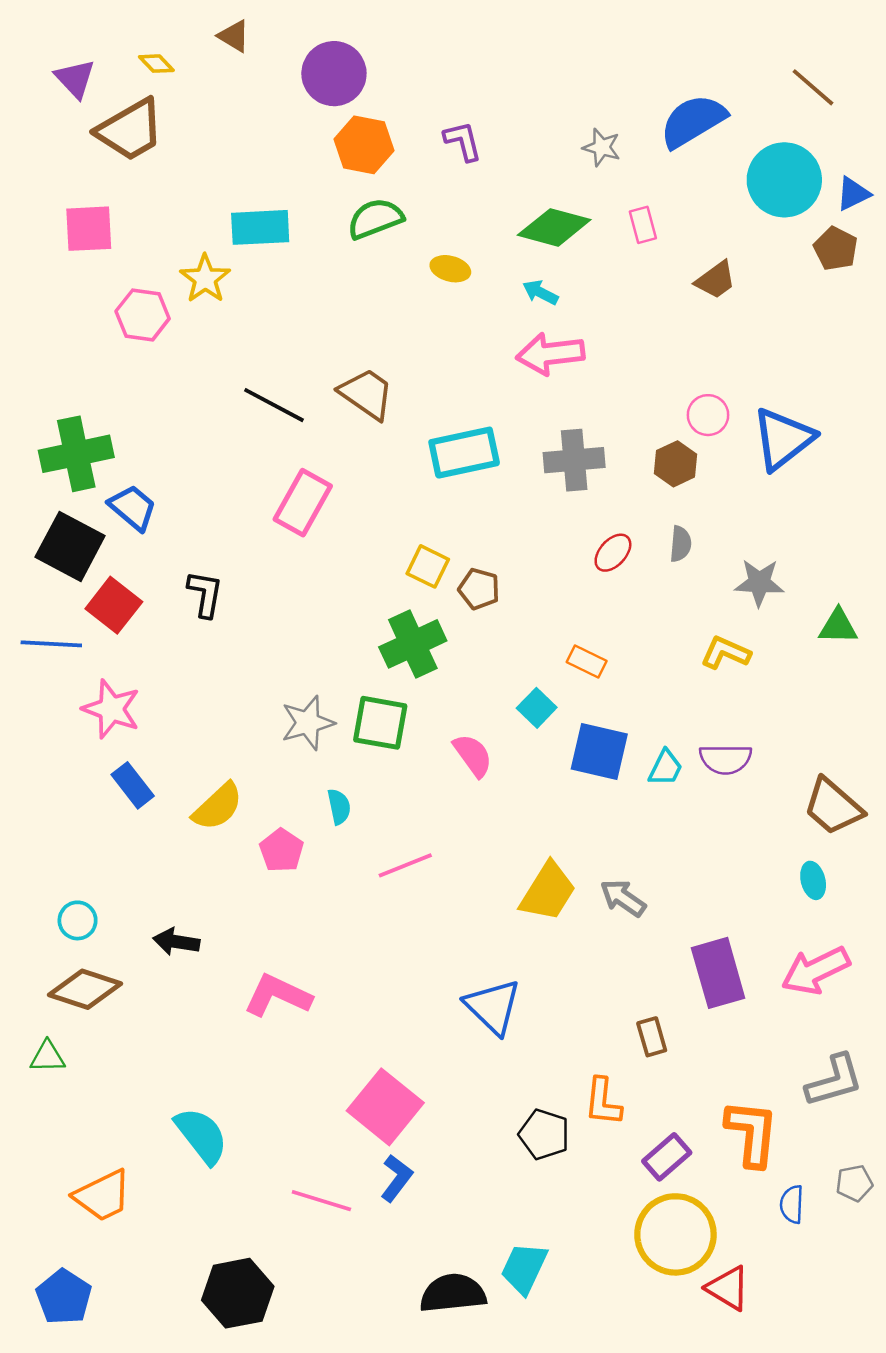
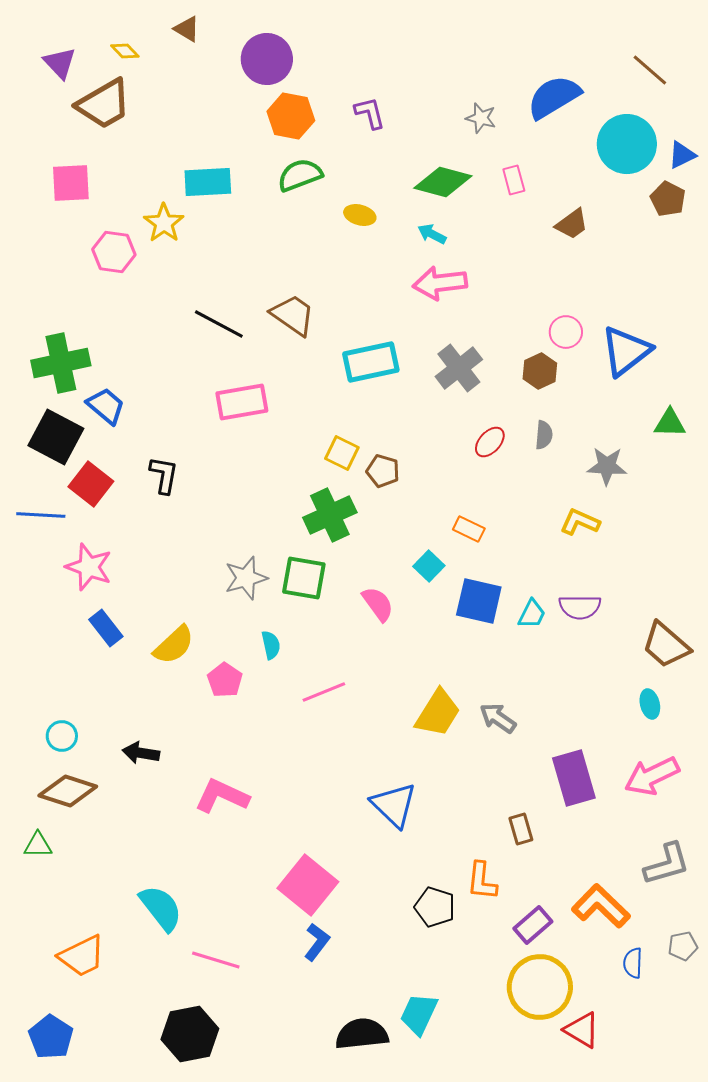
gray cross: (574, 460) -> (459, 368), turned -33
pink rectangle: (303, 503) -> (242, 402), turned 51
green triangle: (838, 626) -> (670, 423), moved
orange L-shape: (752, 1133) -> (601, 906), turned -52
pink line: (321, 1201) -> (216, 960), moved

